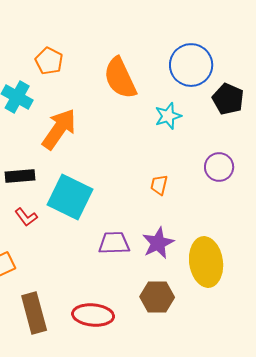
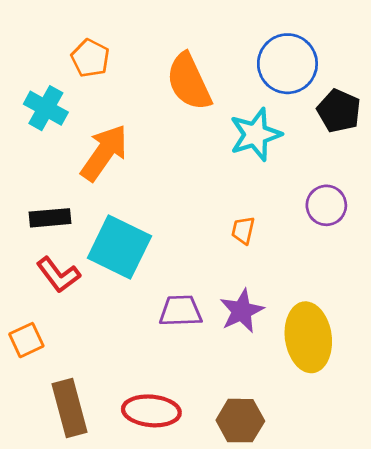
cyan star: (168, 116) -> (256, 135), size x1.4
red L-shape: (26, 217) -> (58, 275), size x1.4
brown hexagon: (157, 297) -> (240, 421), moved

